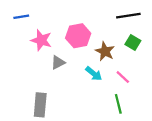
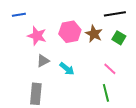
brown star: (105, 51) -> (94, 34), moved
gray triangle: (58, 63) -> (43, 61), moved
cyan arrow: (94, 74) -> (67, 69), moved

